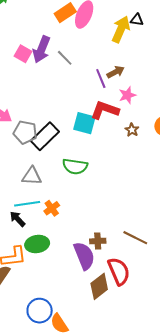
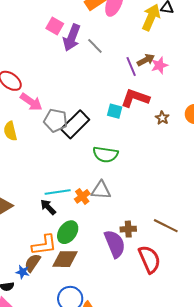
pink square: (23, 54) -> (55, 26), moved
pink star: (127, 95) -> (159, 65), moved
cyan square: (84, 123) -> (115, 111), size x0.7
gray triangle: (32, 176) -> (101, 190), moved
green ellipse: (37, 244) -> (68, 232), turned -45
brown diamond: (99, 286) -> (65, 259), moved, turned 40

